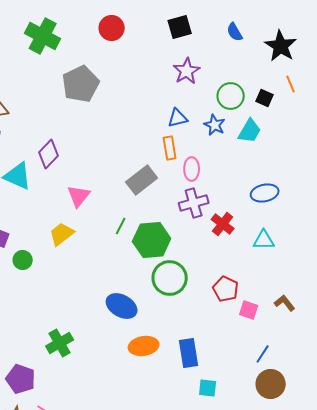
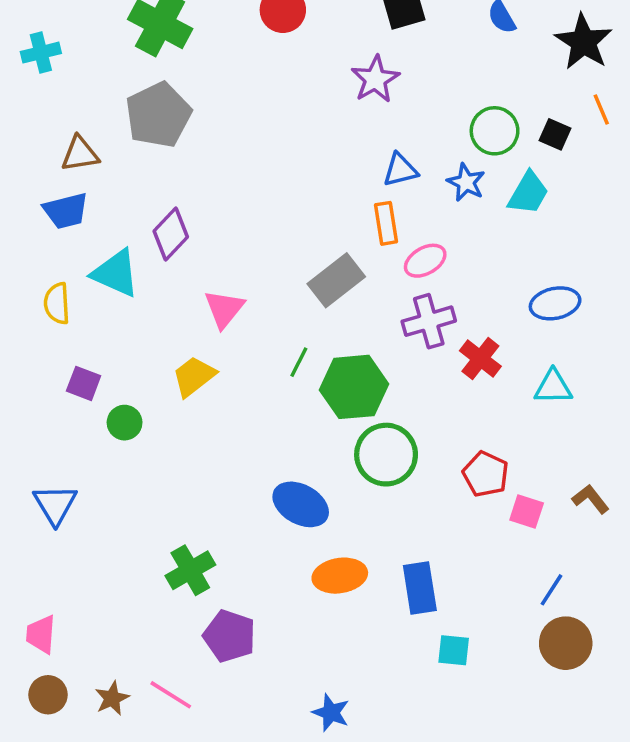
purple star: (187, 71) -> (375, 79), moved
gray pentagon: (81, 84) -> (158, 115), moved
pink ellipse: (192, 169) -> (425, 261), turned 60
purple pentagon: (21, 379) -> (229, 636), moved

